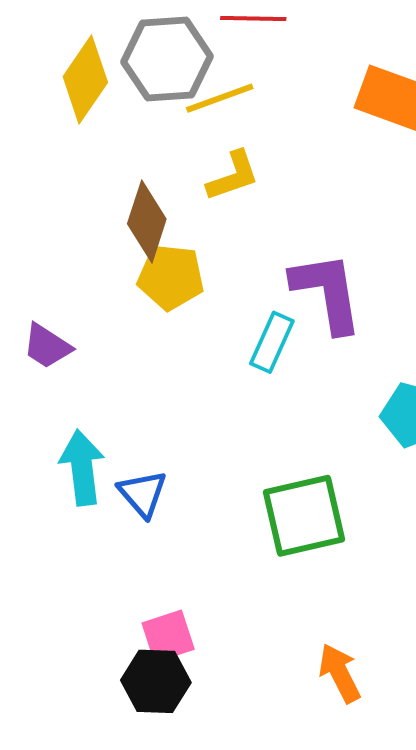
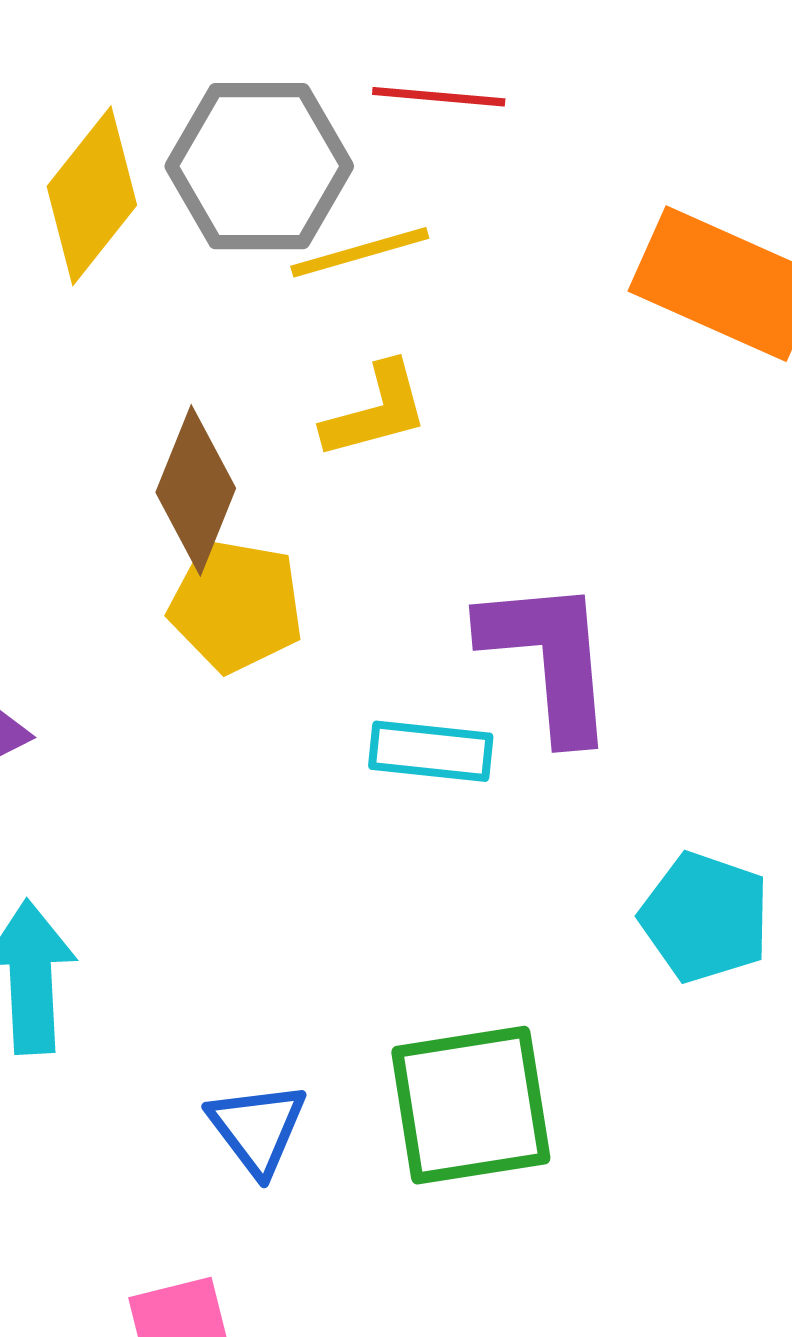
cyan rectangle: (272, 342) -> (431, 751), turned 68
blue triangle: (143, 494) -> (257, 1128), moved

